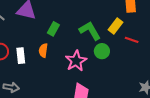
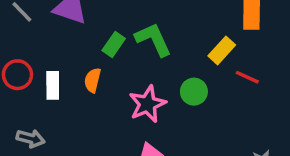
green L-shape: (90, 31) -> (153, 39), moved

